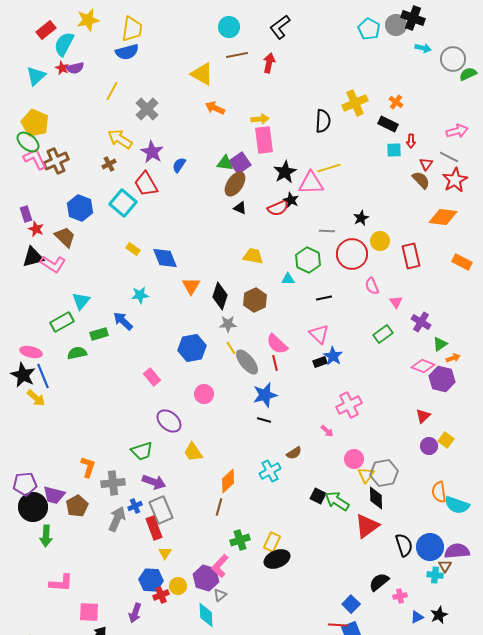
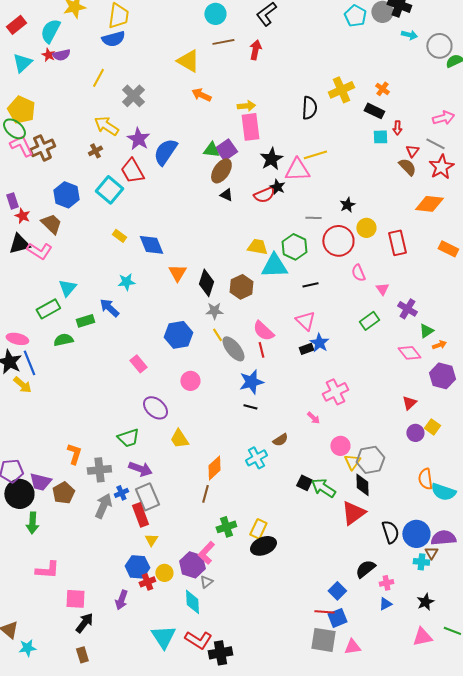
red rectangle: (46, 30) -> (16, 25), moved
blue semicircle: (179, 165) -> (165, 152), size x1.8
yellow trapezoid: (253, 256) -> (257, 247), moved
cyan triangle: (288, 279) -> (274, 266), size x2.0
pink diamond: (423, 366) -> (409, 353), turned 30
purple hexagon: (442, 379) -> (442, 376), moved
blue triangle: (417, 617) -> (385, 604), moved

